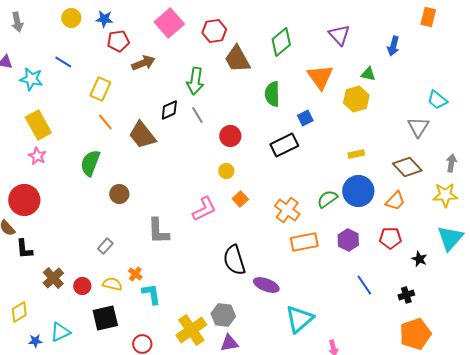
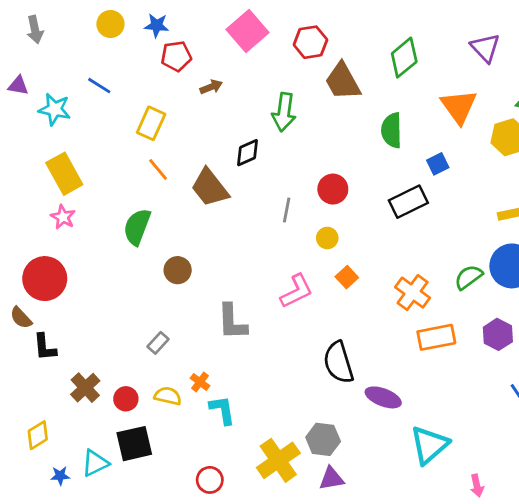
brown arrow: (143, 63) -> (211, 87), size x0.7
gray line: (197, 115) -> (287, 210), moved, turned 42
black square: (105, 318) -> (134, 444), moved

